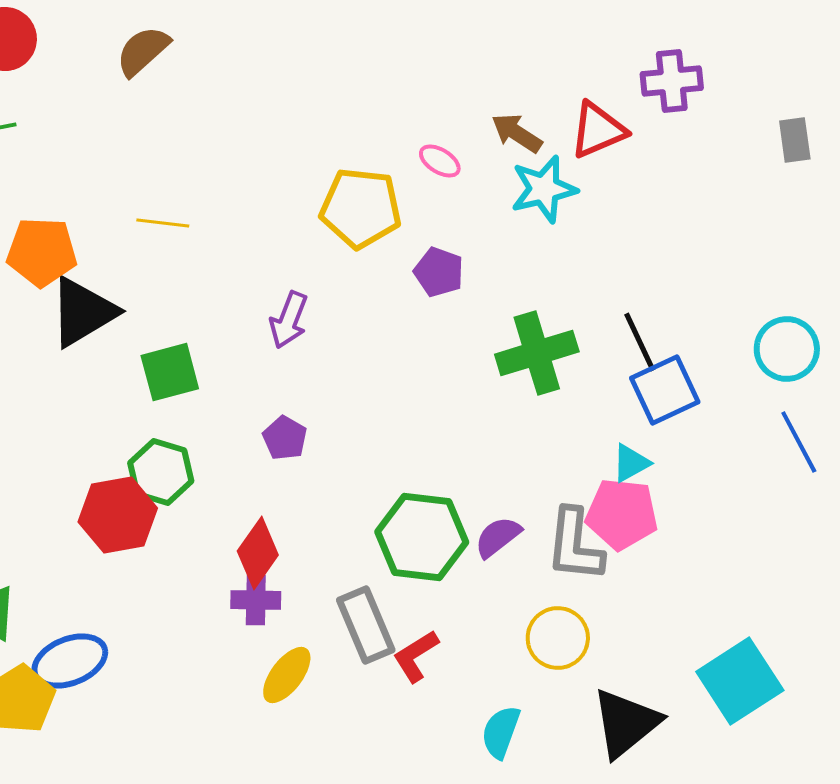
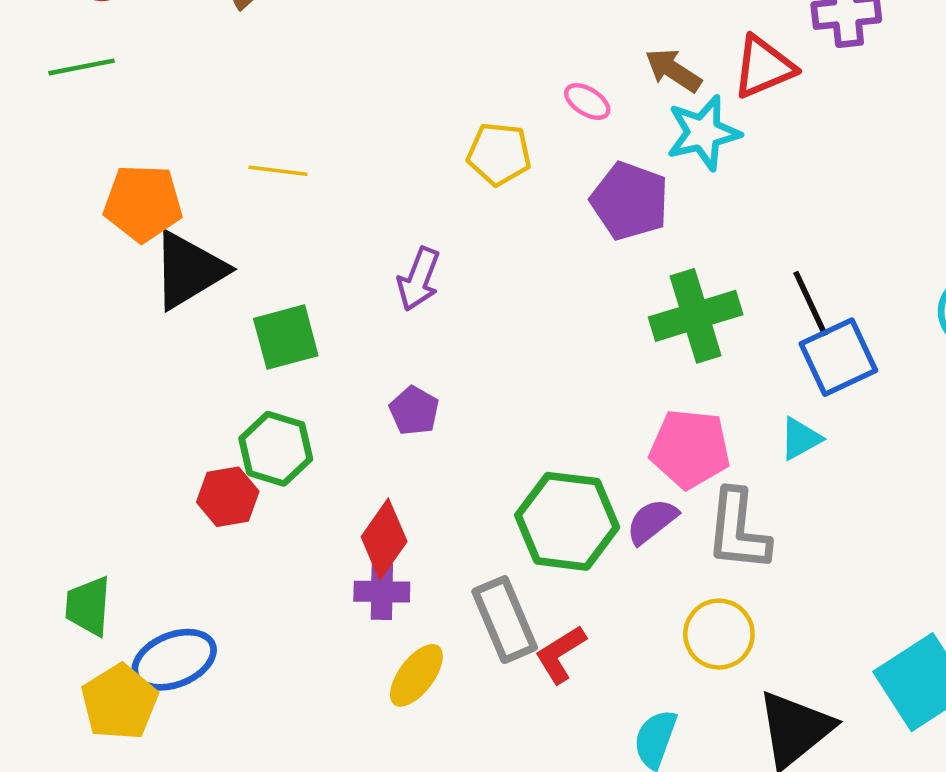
yellow pentagon: (361, 208) -> (499, 154), size x0.7
purple pentagon: (439, 272) -> (630, 201), moved, size x1.4
pink pentagon: (622, 514) -> (690, 449), moved
red hexagon: (118, 515) -> (228, 497), size x0.7

